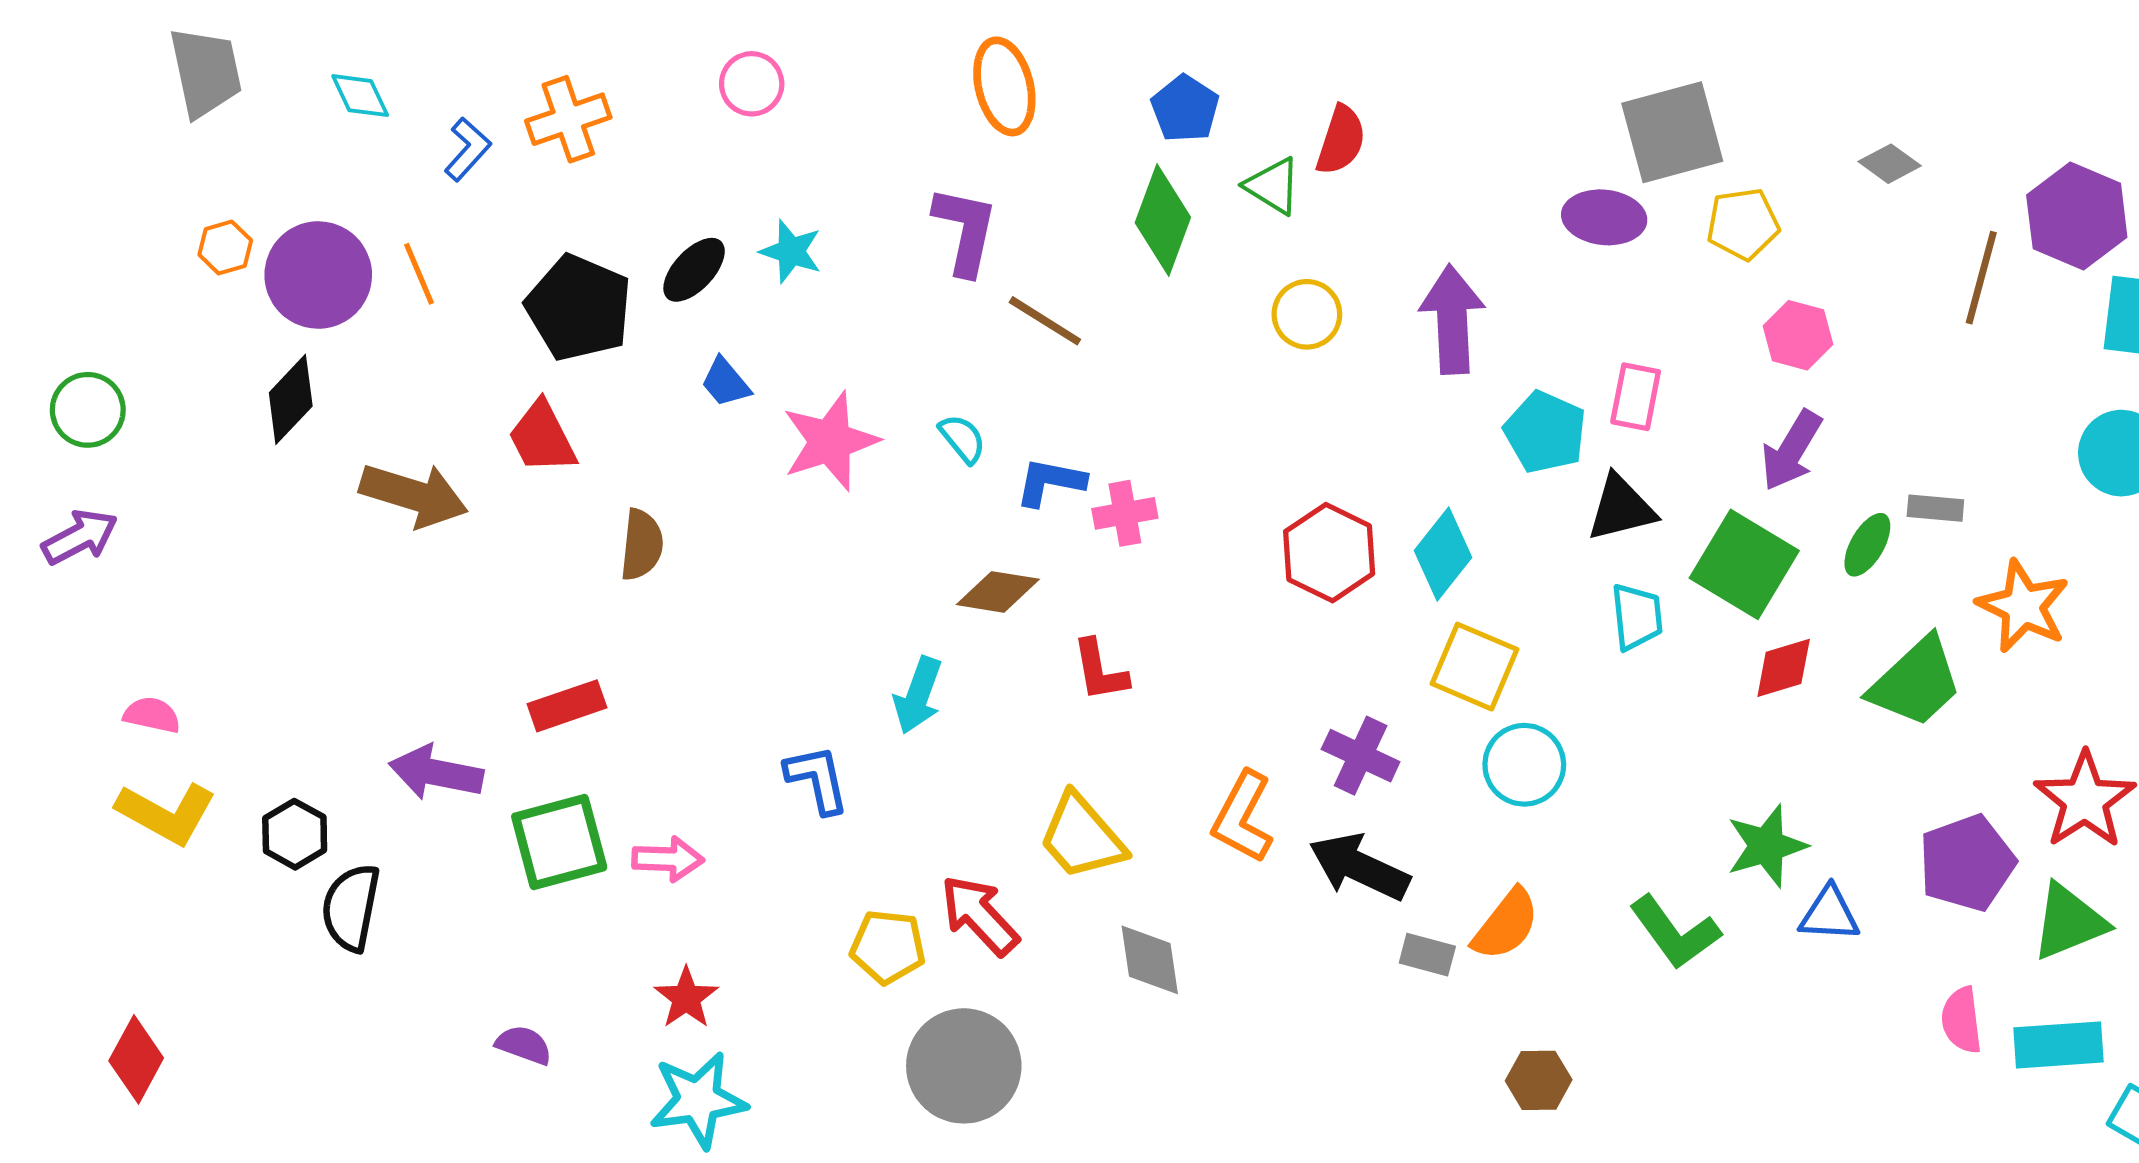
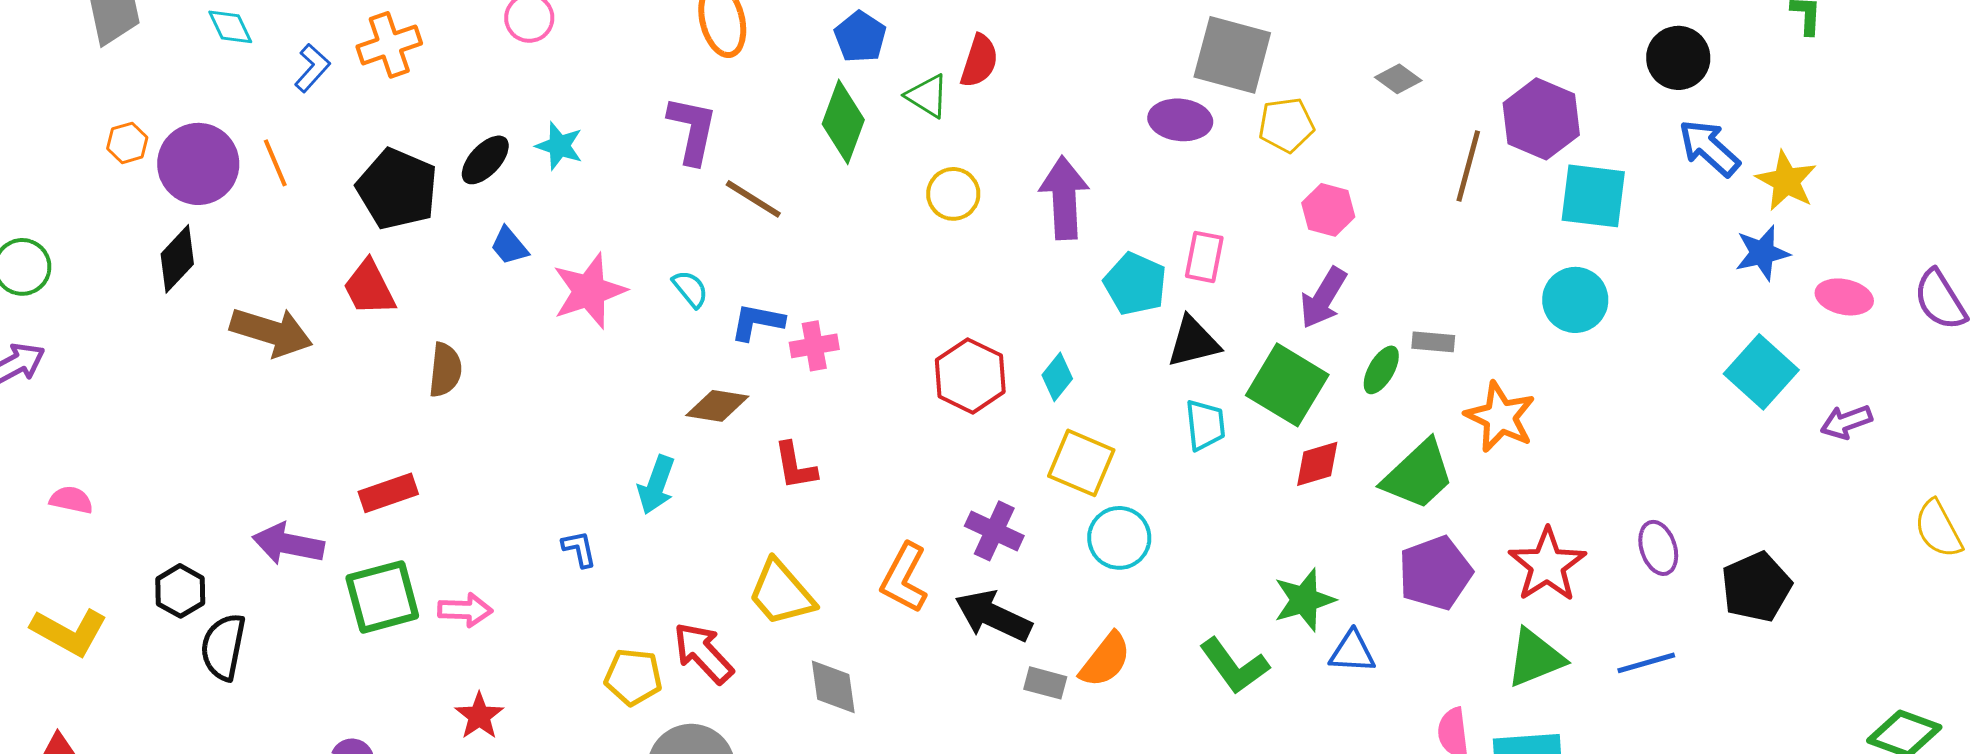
gray square: (1672, 132) -> (1232, 55), turned 30
cyan diamond: (1443, 554) -> (1057, 377), size x0.7
blue L-shape: (817, 779) -> (579, 549), size x0.7
yellow L-shape: (166, 813) -> (69, 632), moved
purple pentagon: (1967, 863) -> (1435, 573), moved

